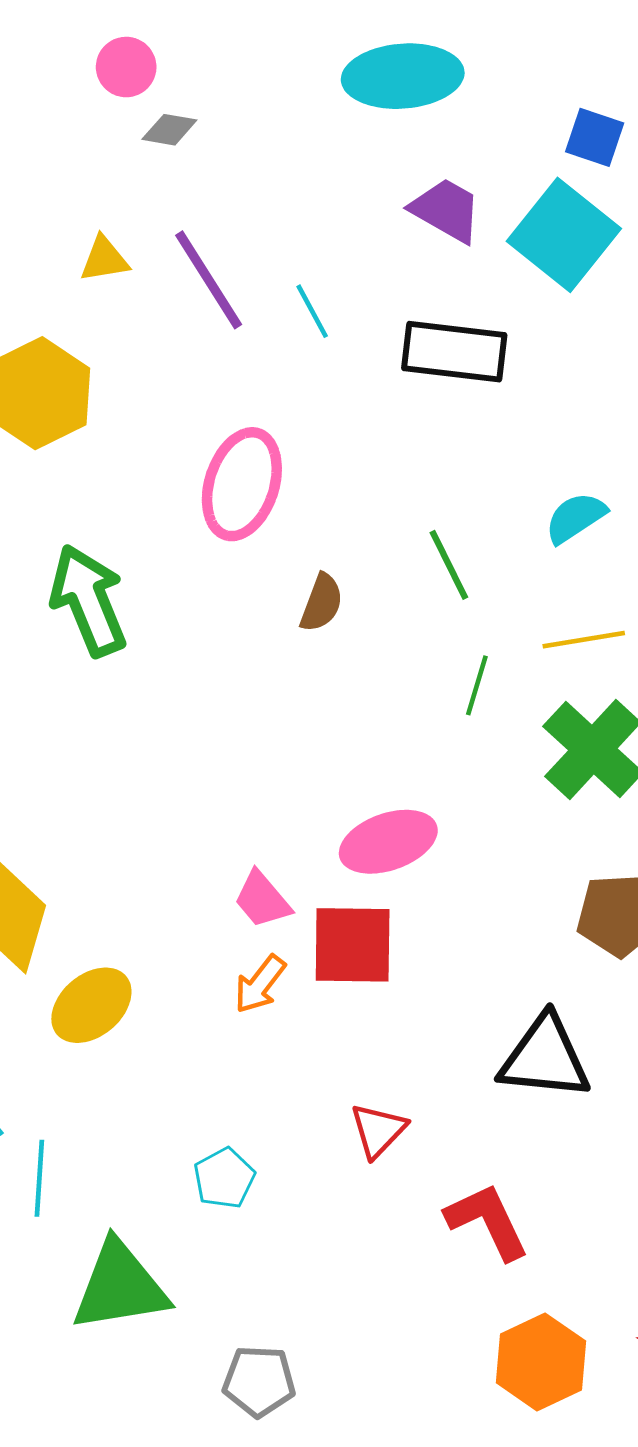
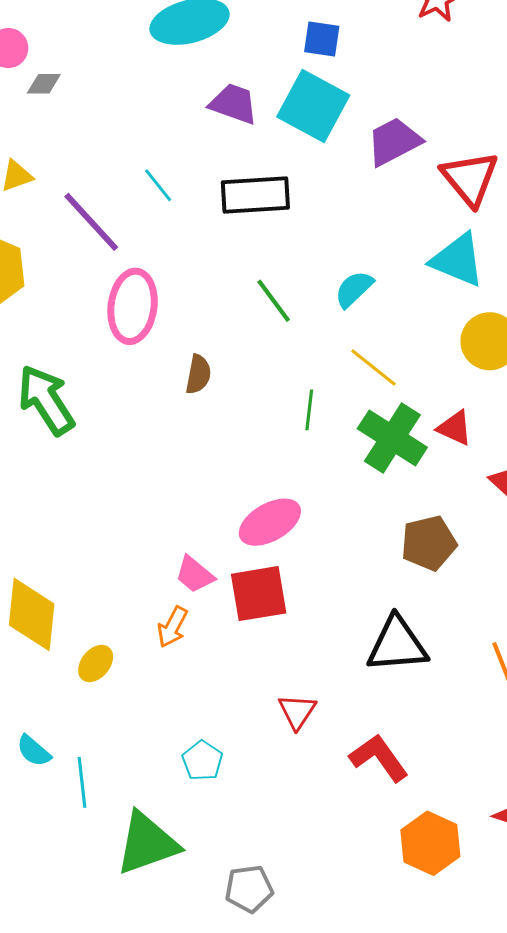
purple line: (209, 280) -> (91, 222), moved
green line: (449, 565) -> (274, 301), moved
yellow line: (584, 640) -> (374, 367), turned 58
orange arrow: (260, 984) -> (172, 627), moved
yellow ellipse: (91, 1005) -> (96, 663), size x0.7

